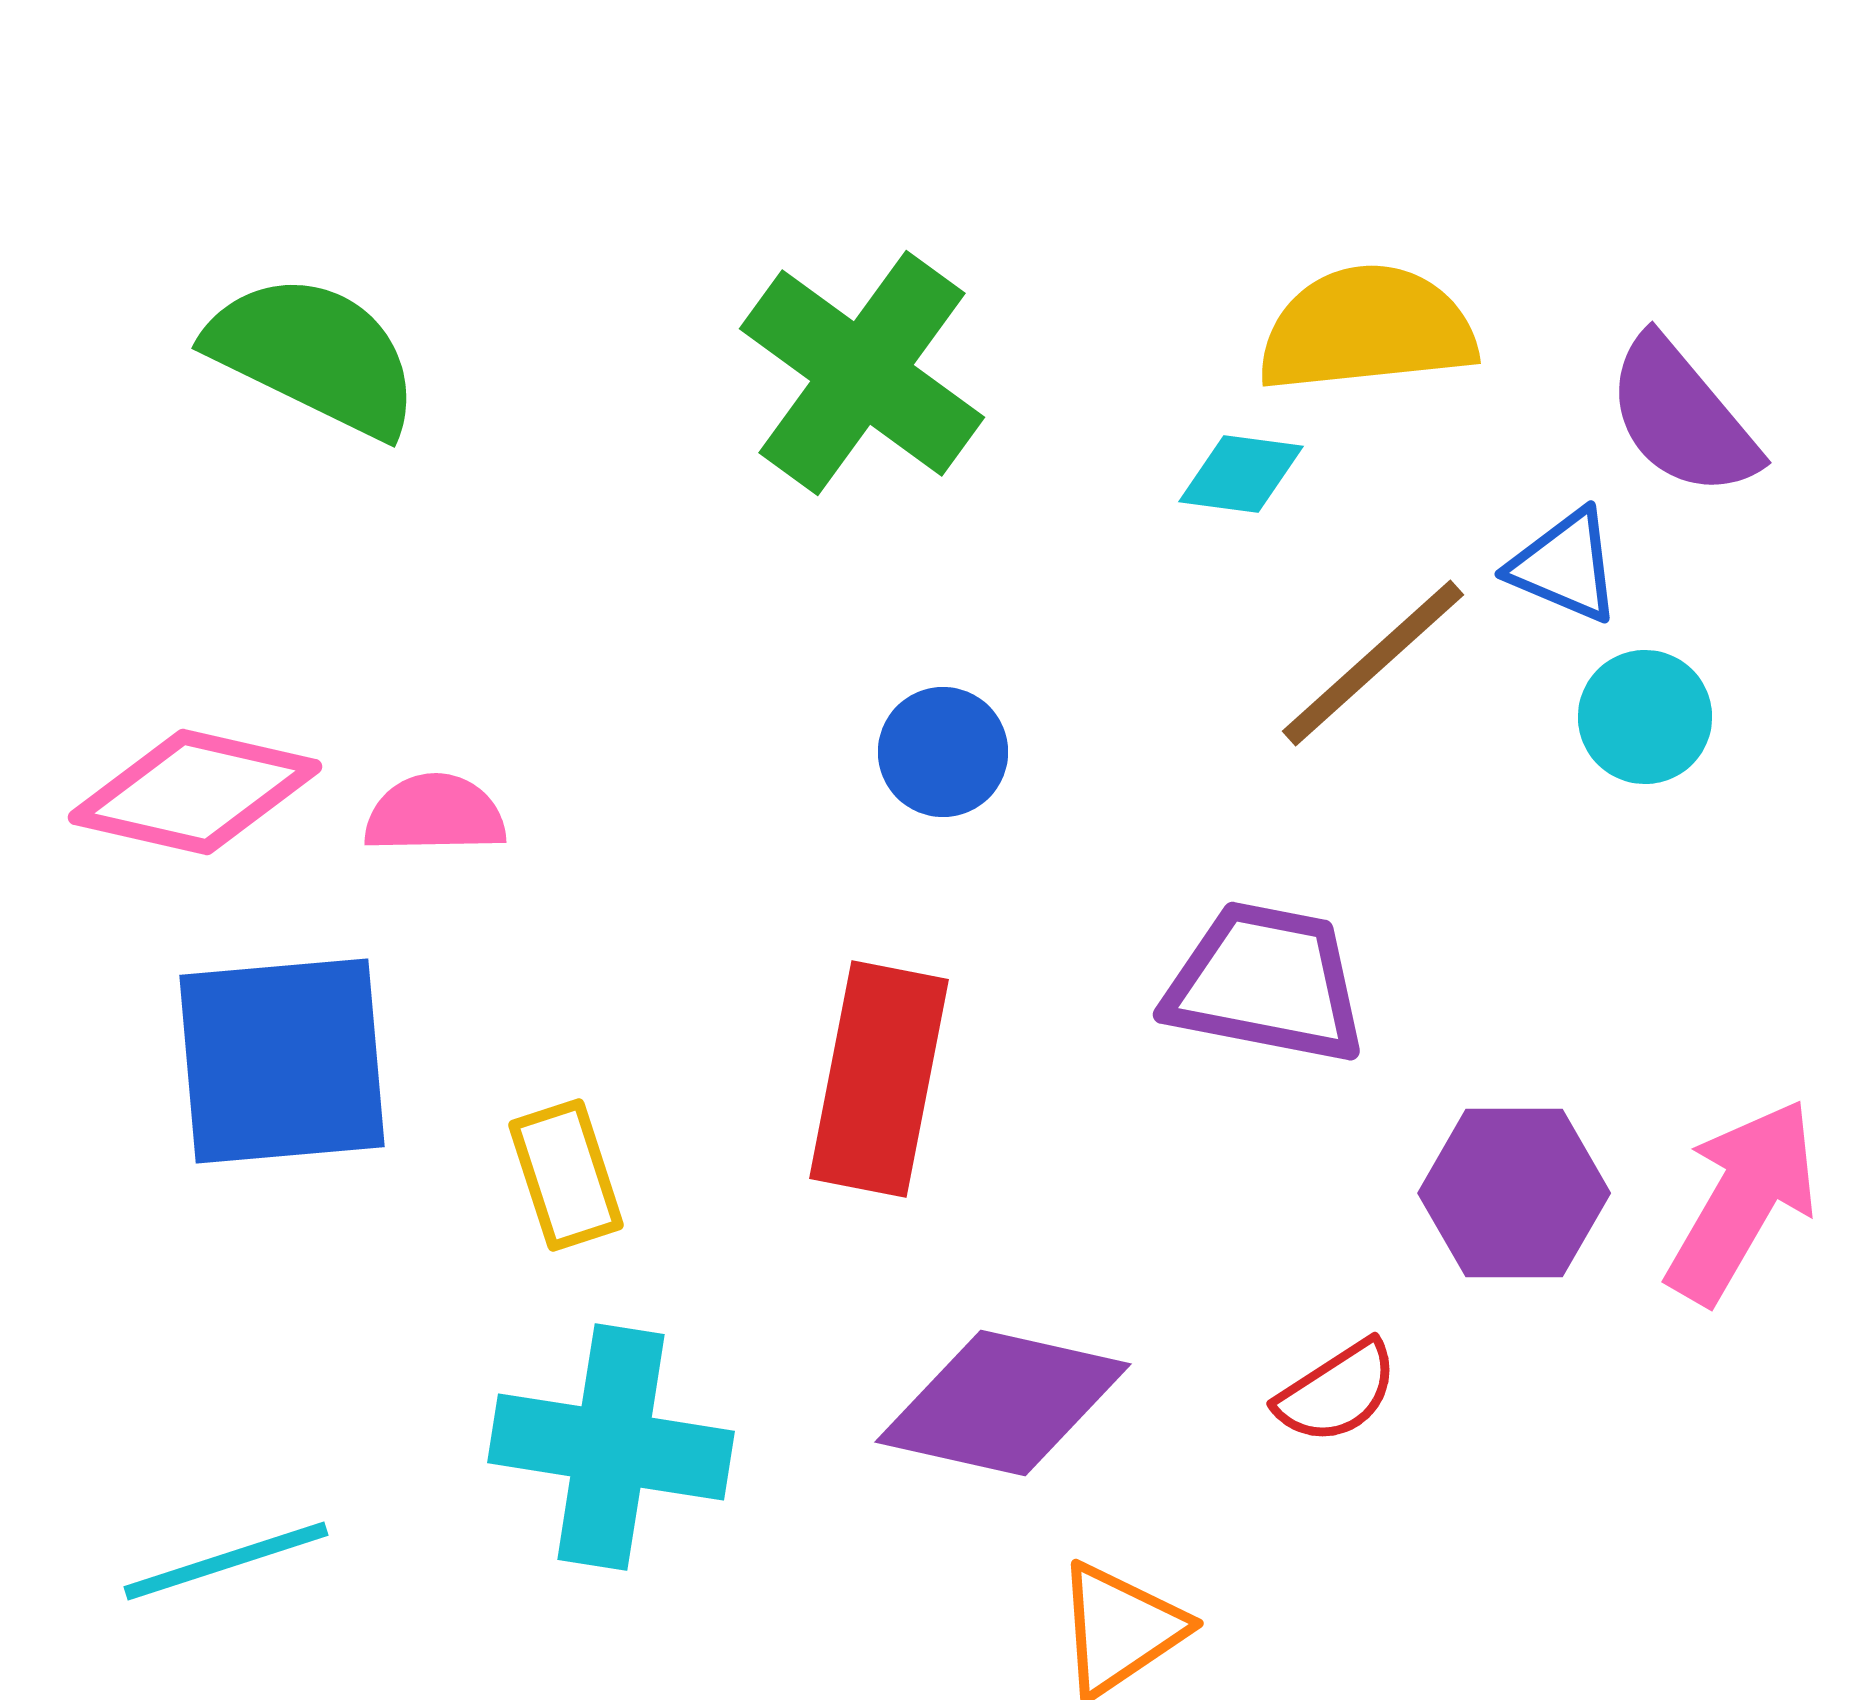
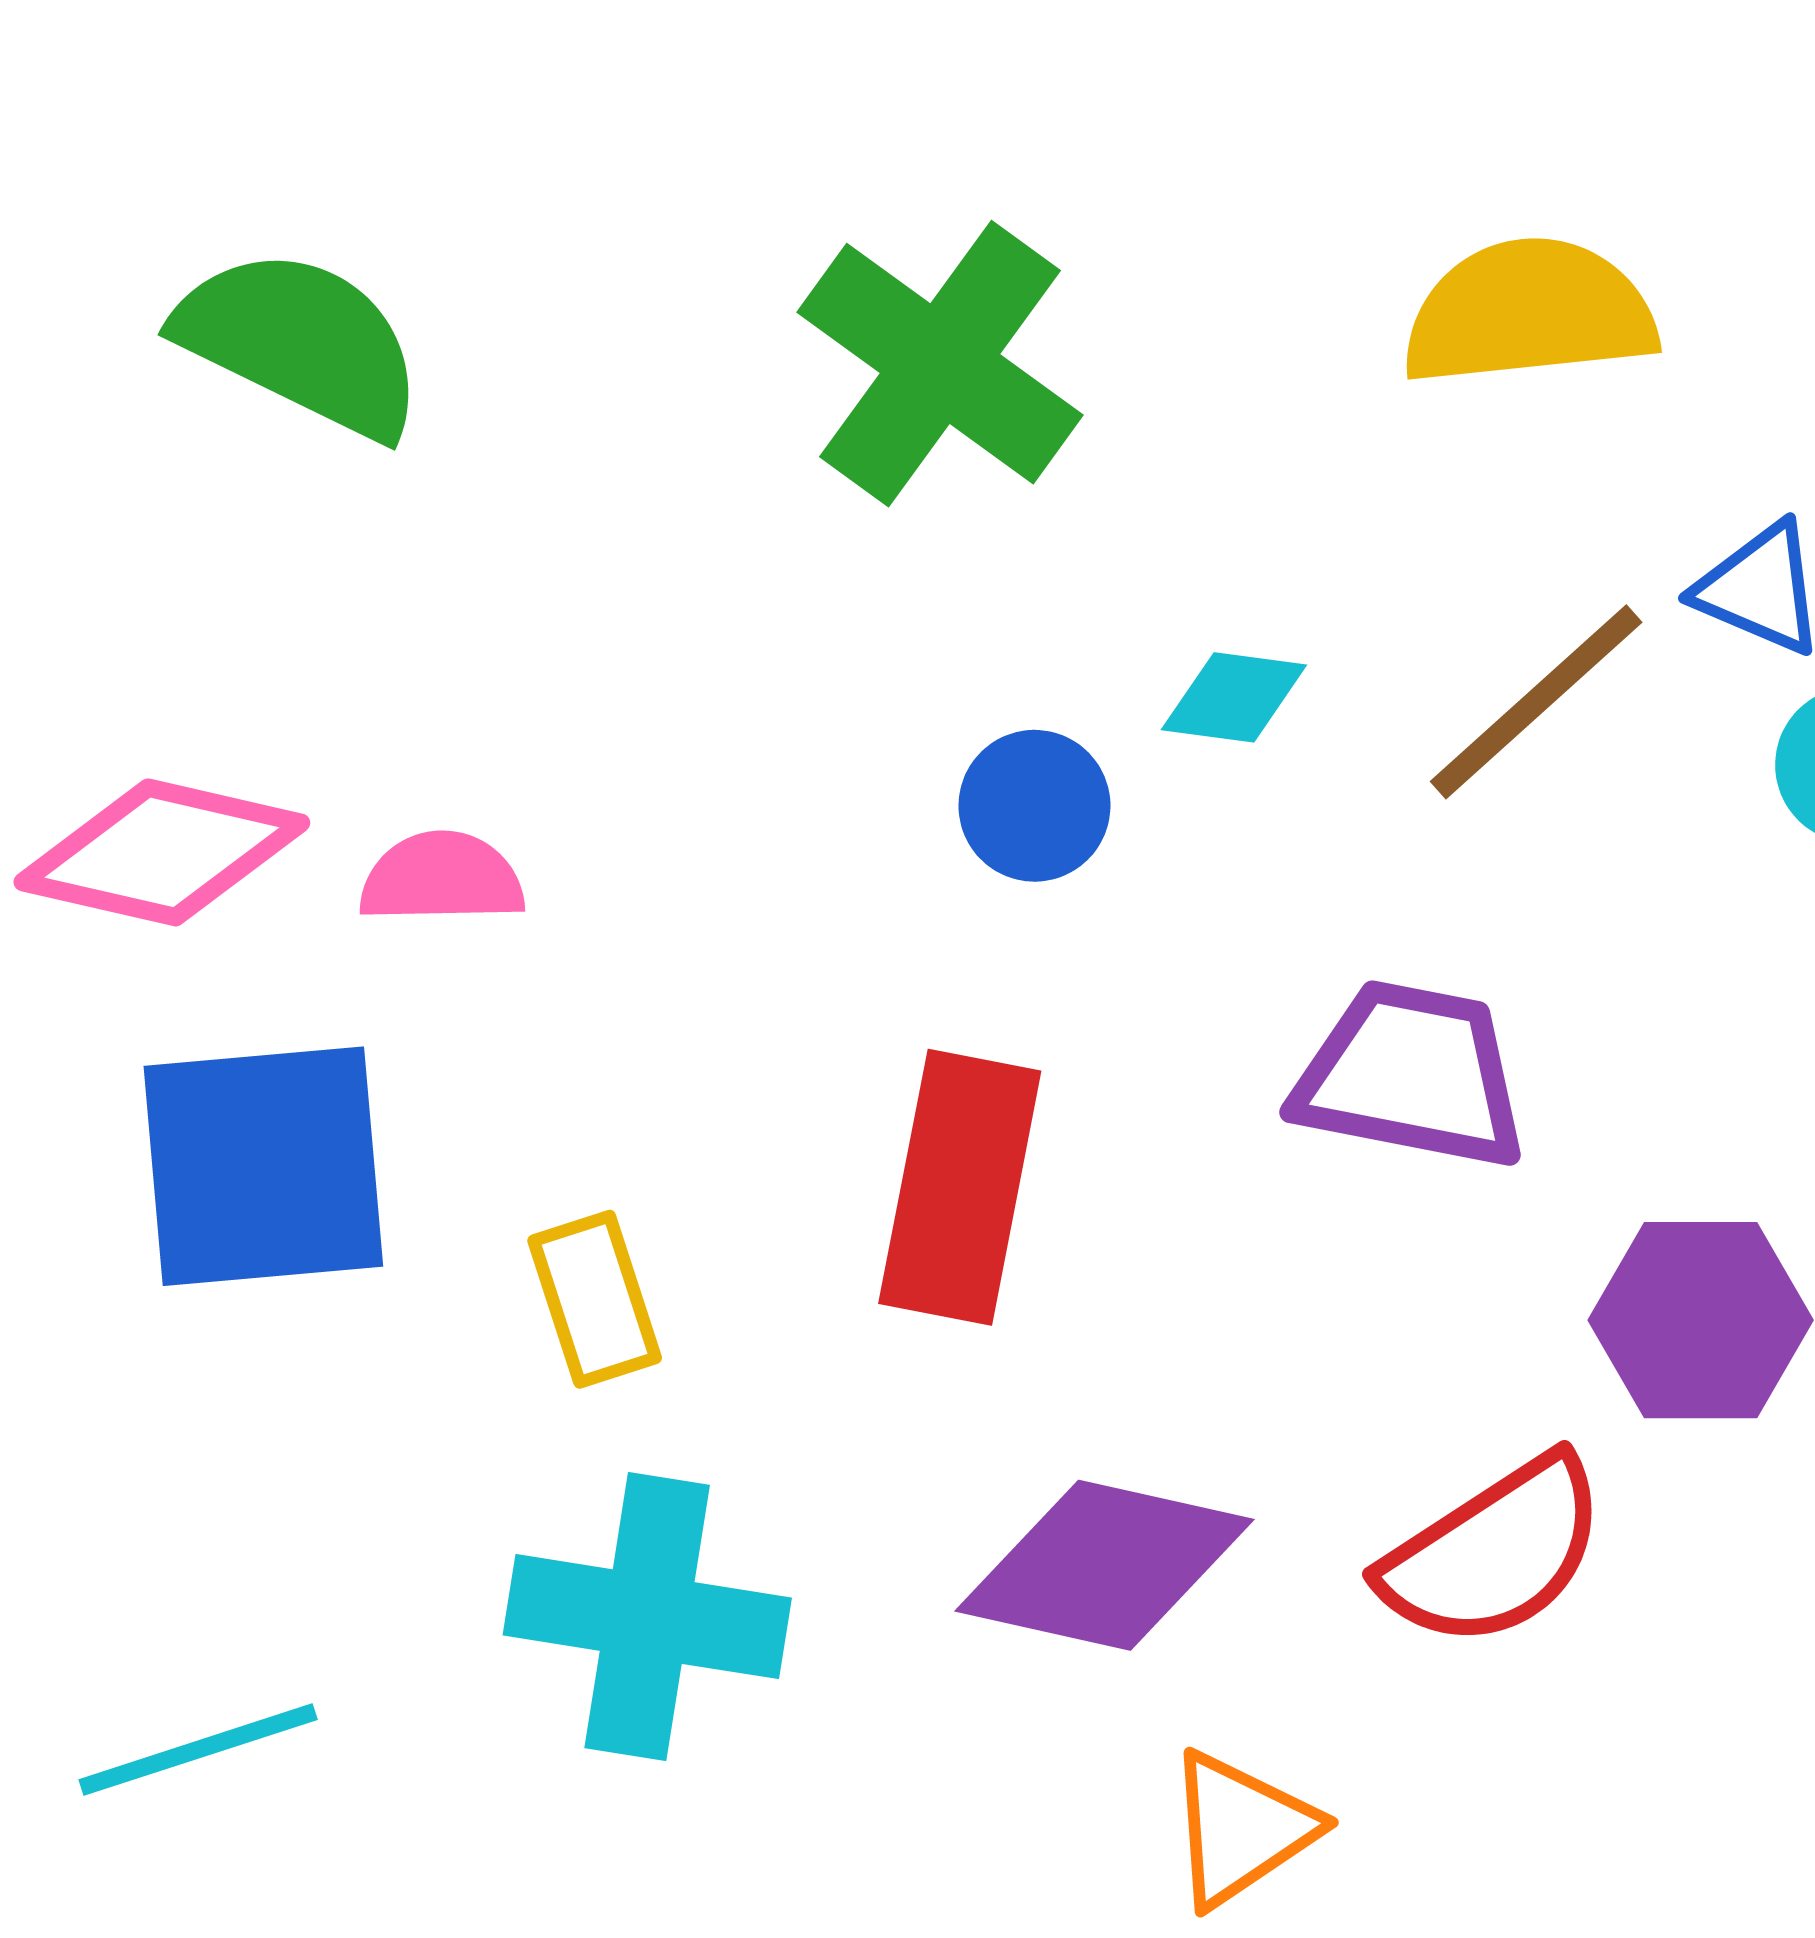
cyan diamond: (1241, 474) -> (1234, 697), moved
red semicircle: (1337, 1392) -> (1494, 1552), size x1.6

